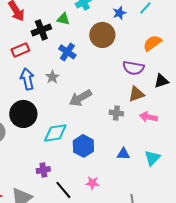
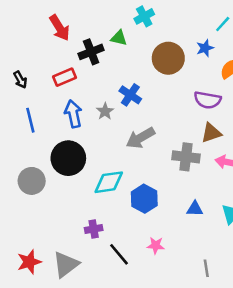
blue star: (119, 13) -> (205, 48), moved
blue cross: (67, 52) -> (130, 95), moved
gray cross: (116, 113) -> (186, 157), size x1.5

